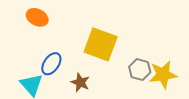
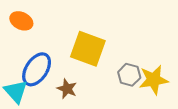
blue ellipse: (51, 64) -> (37, 69), size x1.4

